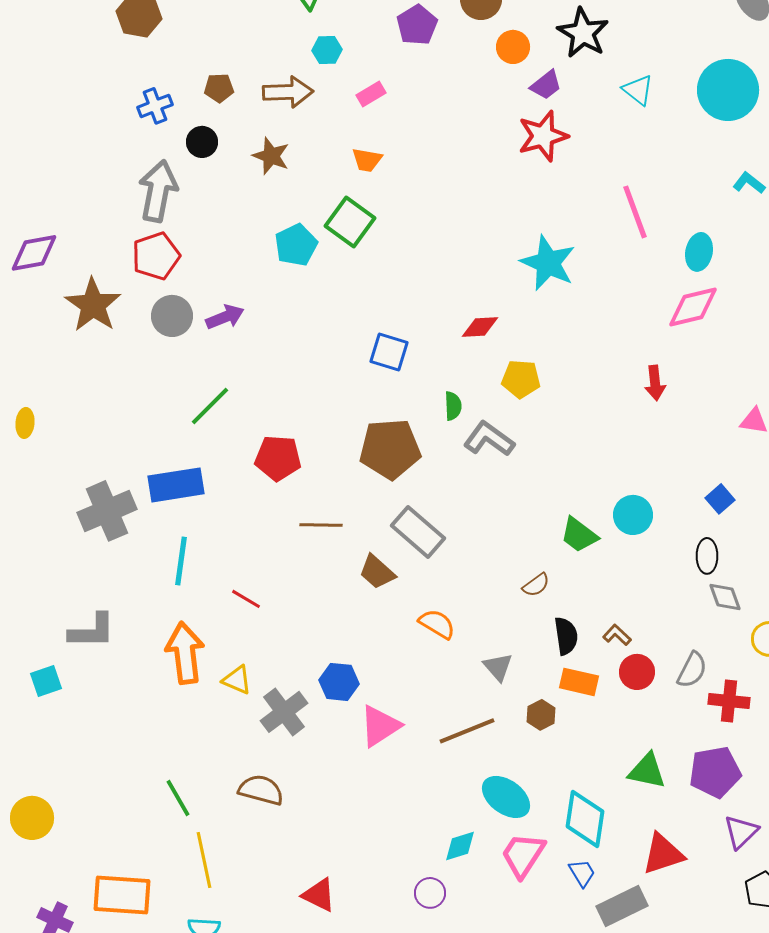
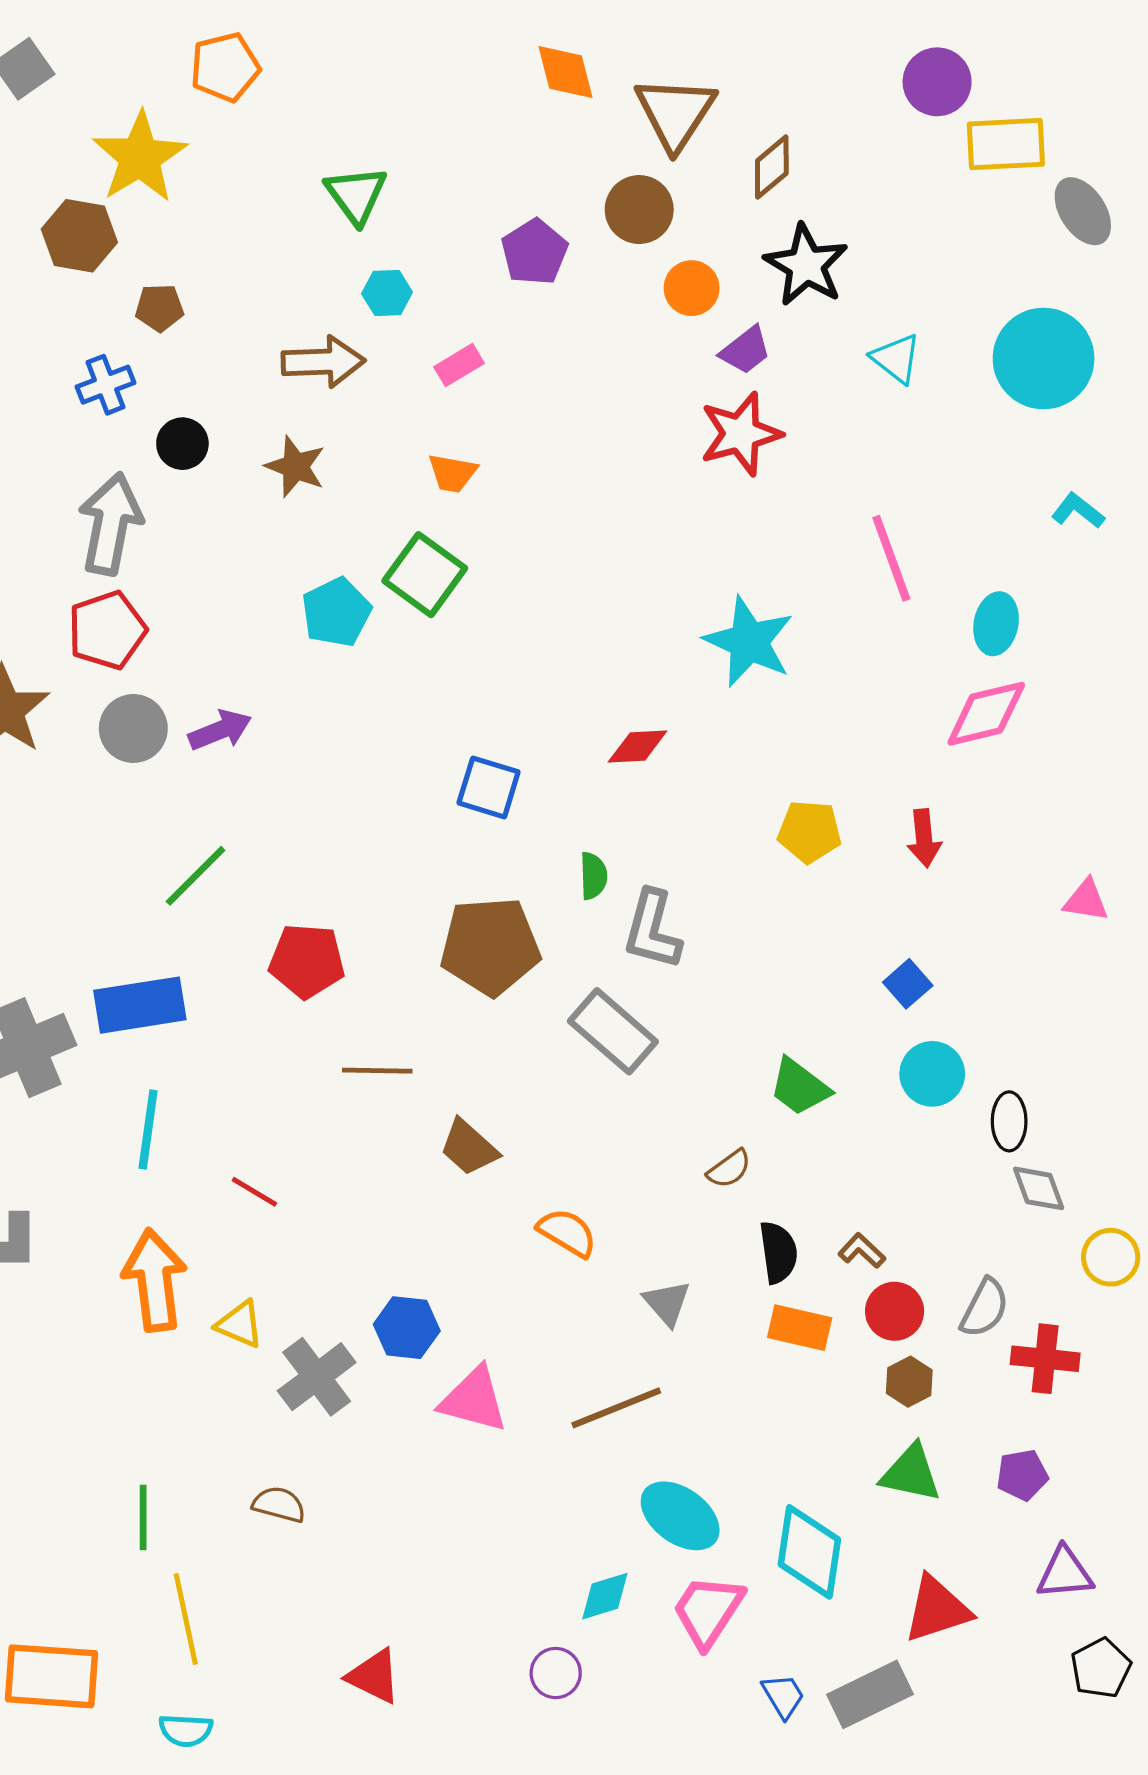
brown pentagon: (219, 88) -> (160, 308), moved
yellow pentagon: (521, 379) -> (809, 832), moved
gray L-shape: (489, 439) -> (652, 930), turned -111
blue square: (720, 499) -> (908, 984), moved
cyan circle: (633, 515) -> (932, 1074), moved
gray rectangle: (418, 532) -> (613, 1031), moved
brown hexagon: (541, 715) -> (909, 1382), moved
pink triangle: (380, 726) -> (474, 1400), turned 48
purple pentagon: (715, 772) -> (1022, 1475), size x0.6
brown semicircle: (261, 790) -> (279, 1504), size x0.7
green line: (178, 798) -> (143, 1517), turned 30
purple triangle: (741, 832) -> (1065, 1573), turned 39
blue trapezoid: (582, 873) -> (783, 1696), moved

